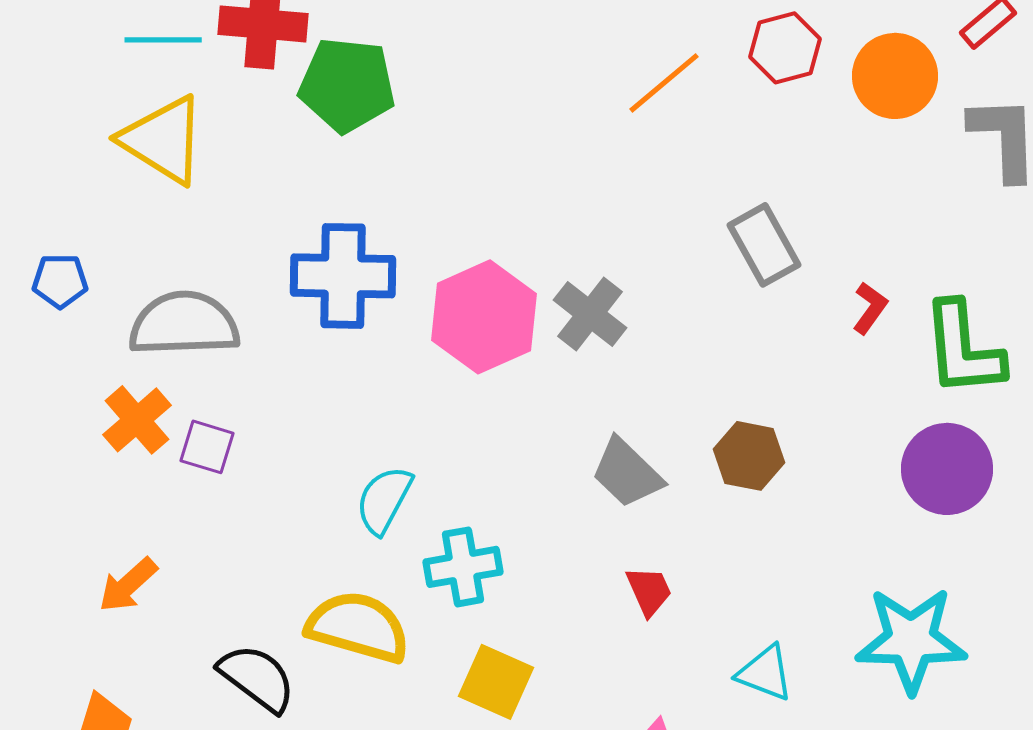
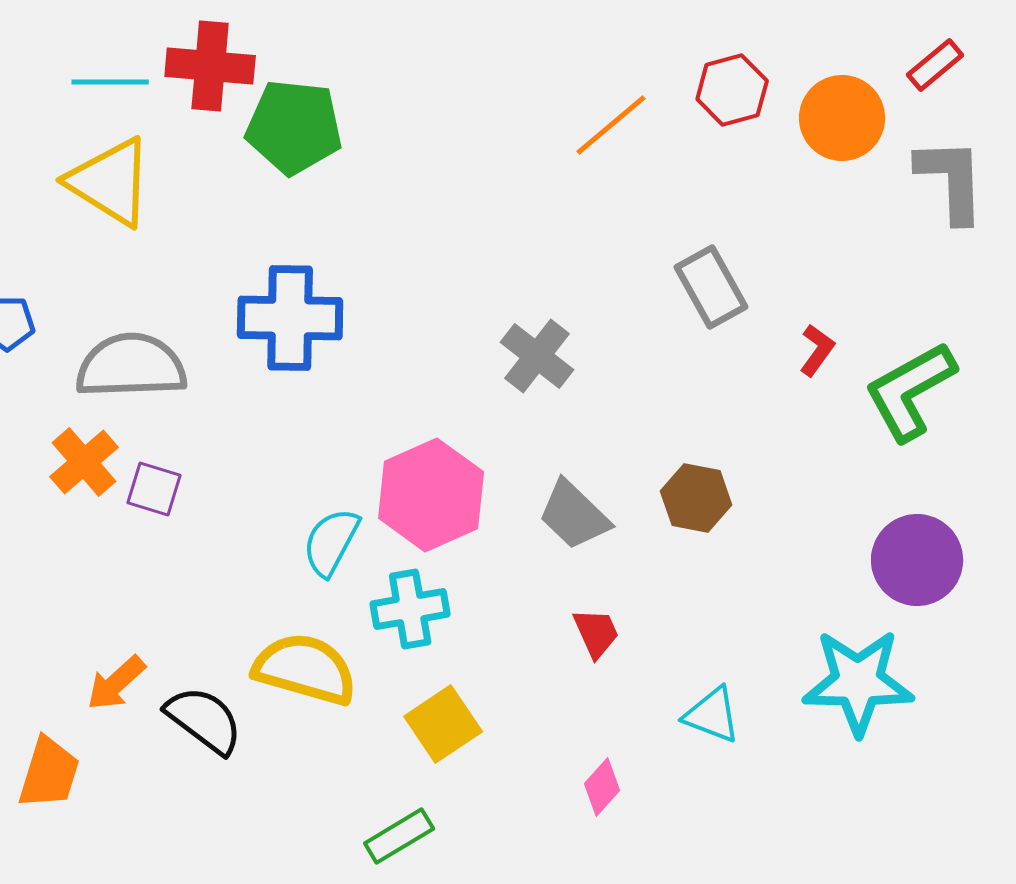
pink hexagon: (484, 317) -> (431, 495), moved
green L-shape: (963, 349) -> (910, 391), turned 66
purple circle: (947, 469) -> (917, 560), moved
orange arrow: (128, 585) -> (116, 683), moved
yellow square: (496, 682) -> (443, 724), turned 32

